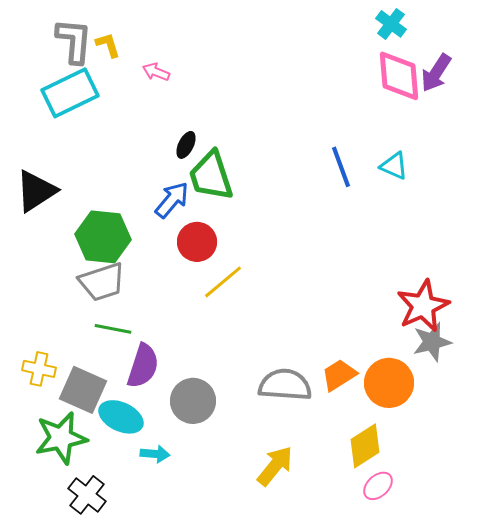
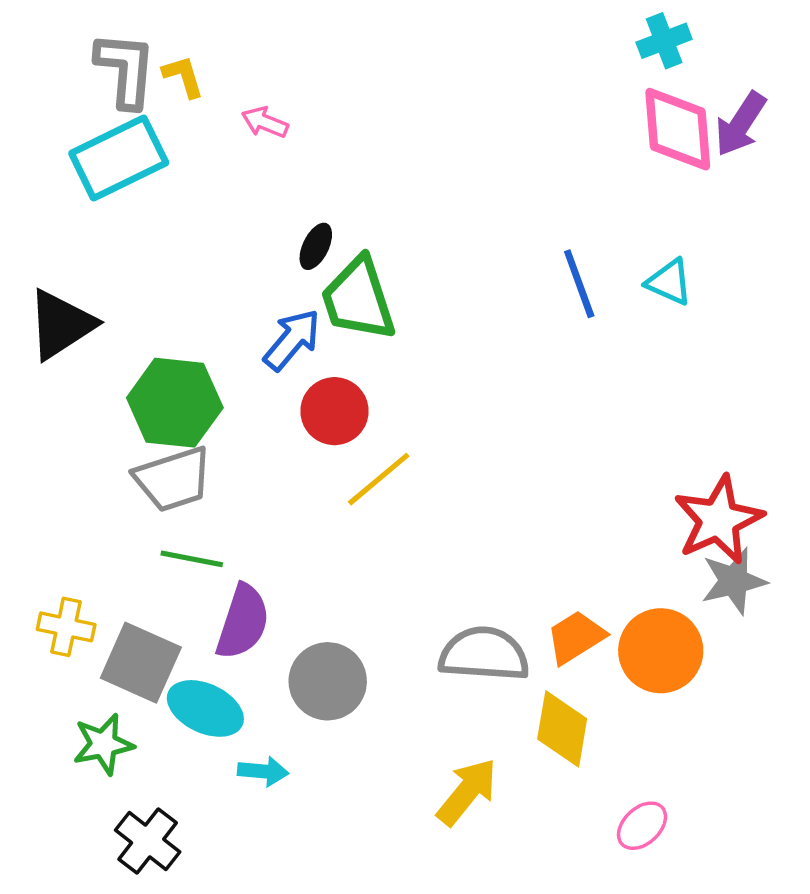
cyan cross: (391, 24) -> (664, 41), turned 32
green star: (61, 438) -> (103, 744), size x0.7
yellow diamond: (365, 446) -> (562, 729), moved, turned -48

